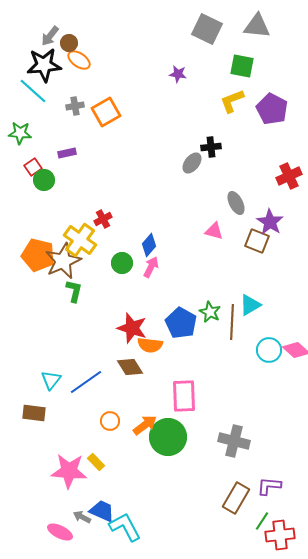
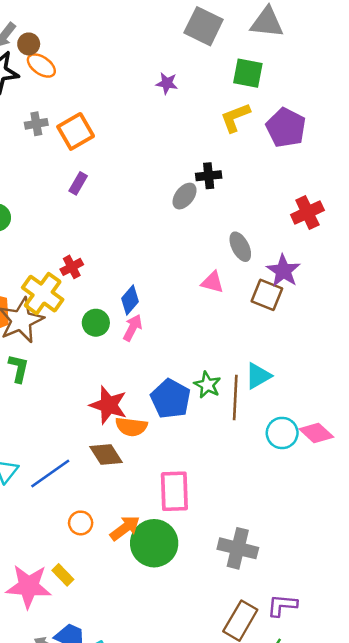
purple rectangle: (67, 153) -> (78, 183), moved, turned -48
green L-shape: (74, 291) -> (19, 368), moved

